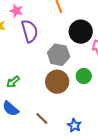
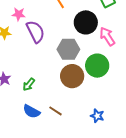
green circle: (84, 76) -> (97, 66), size x1.5
brown line: (42, 118) -> (56, 111), moved

